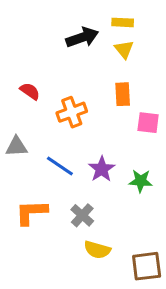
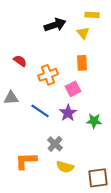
yellow rectangle: (123, 22) -> (92, 15), moved
pink square: (148, 123) -> (73, 89), moved, turned -35
orange L-shape: (31, 212) -> (26, 161), moved

